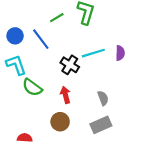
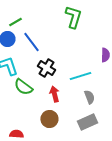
green line: (57, 18) -> (15, 22), moved
cyan line: (93, 53) -> (80, 76), moved
black cross: (70, 65) -> (46, 68), moved

